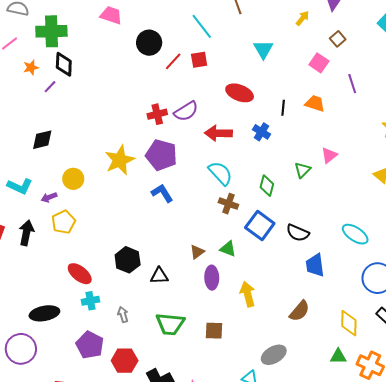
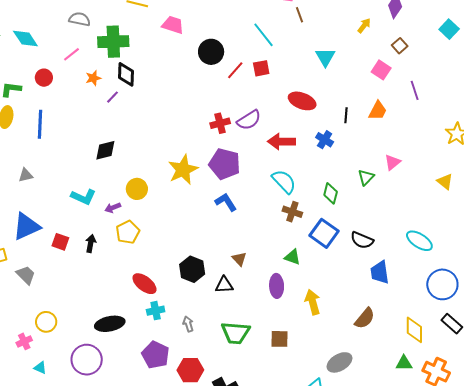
orange trapezoid: (315, 103) -> (378, 111), turned 100
black arrow: (26, 233) -> (91, 243), size x0.7
brown triangle: (197, 252) -> (239, 259), moved, turned -35

